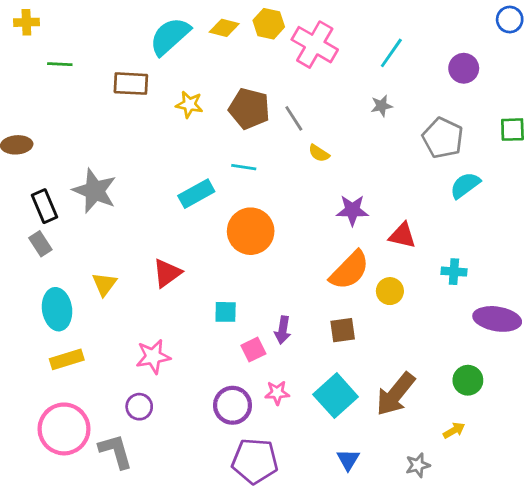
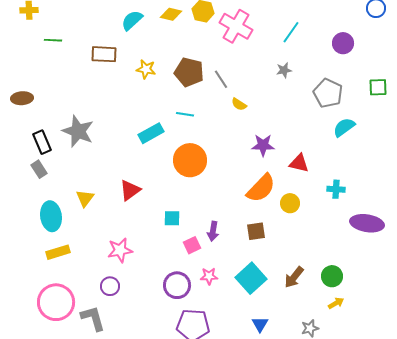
cyan semicircle: (170, 36) -> (132, 20), size x0.7
green circle: (468, 380) -> (332, 276), moved
brown arrow: (395, 394) -> (294, 277), size x0.7

